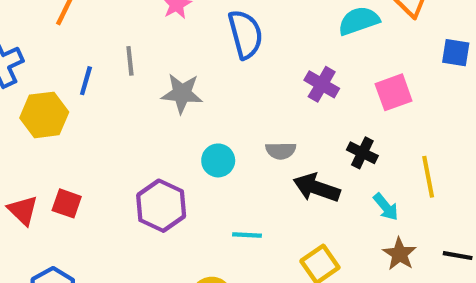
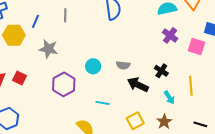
gray line: (130, 61) -> (65, 15), moved
purple cross: (322, 84) -> (170, 35), moved
pink square: (394, 92) -> (196, 46), moved, turned 30
gray star: (182, 93) -> (48, 49), moved
brown star: (400, 254) -> (164, 122), moved

